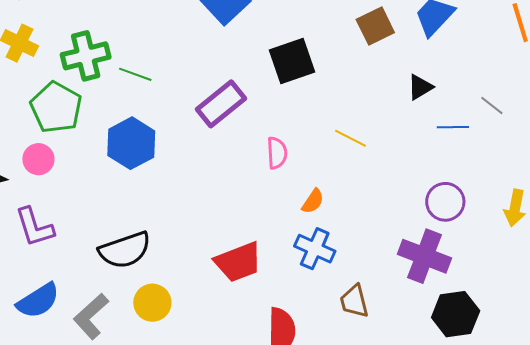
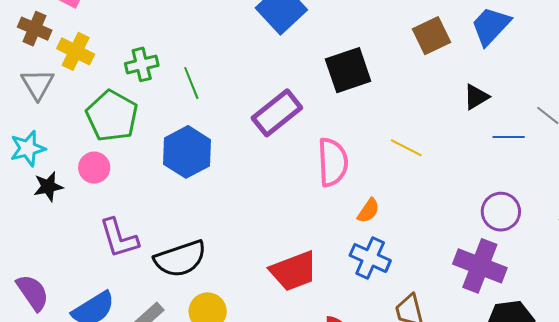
green cross: (86, 56) -> (142, 64), size x0.7
green line: (135, 74) -> (191, 83), turned 48
pink semicircle: (277, 153) -> (333, 162), size x1.5
purple L-shape: (35, 227) -> (119, 238), moved

